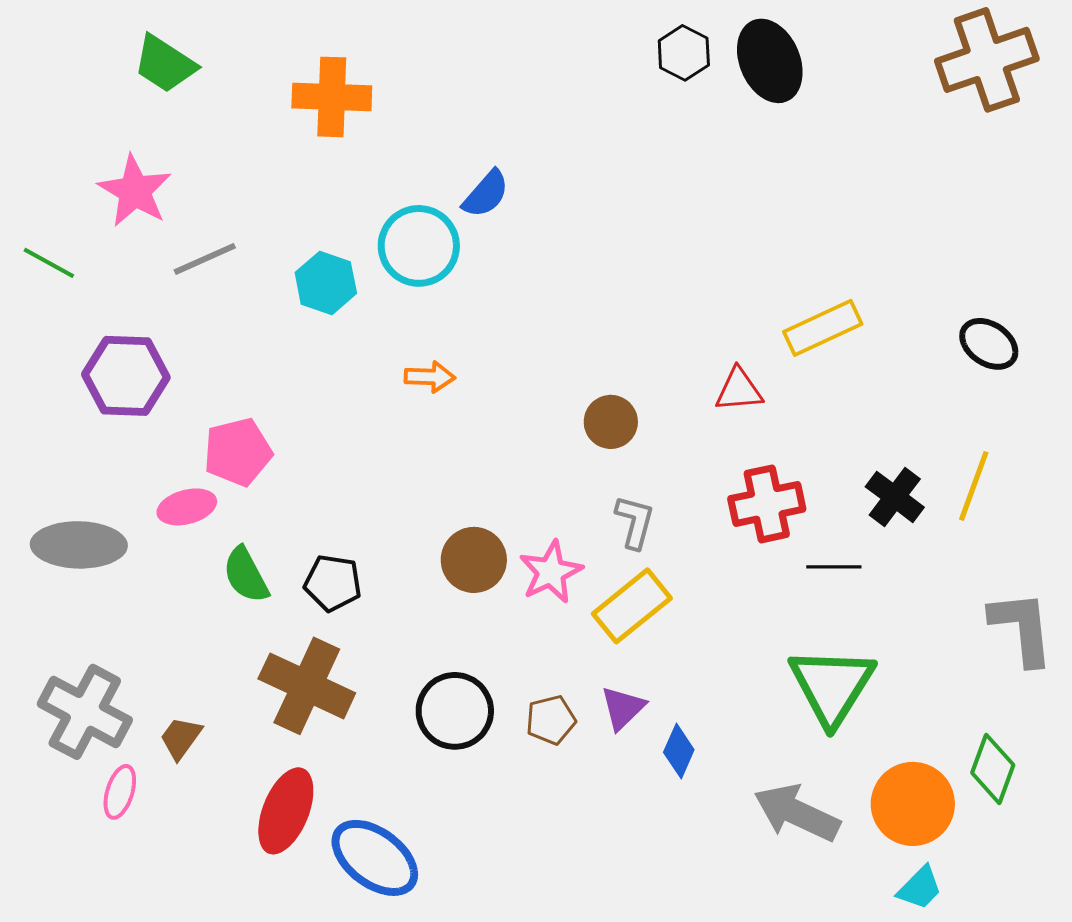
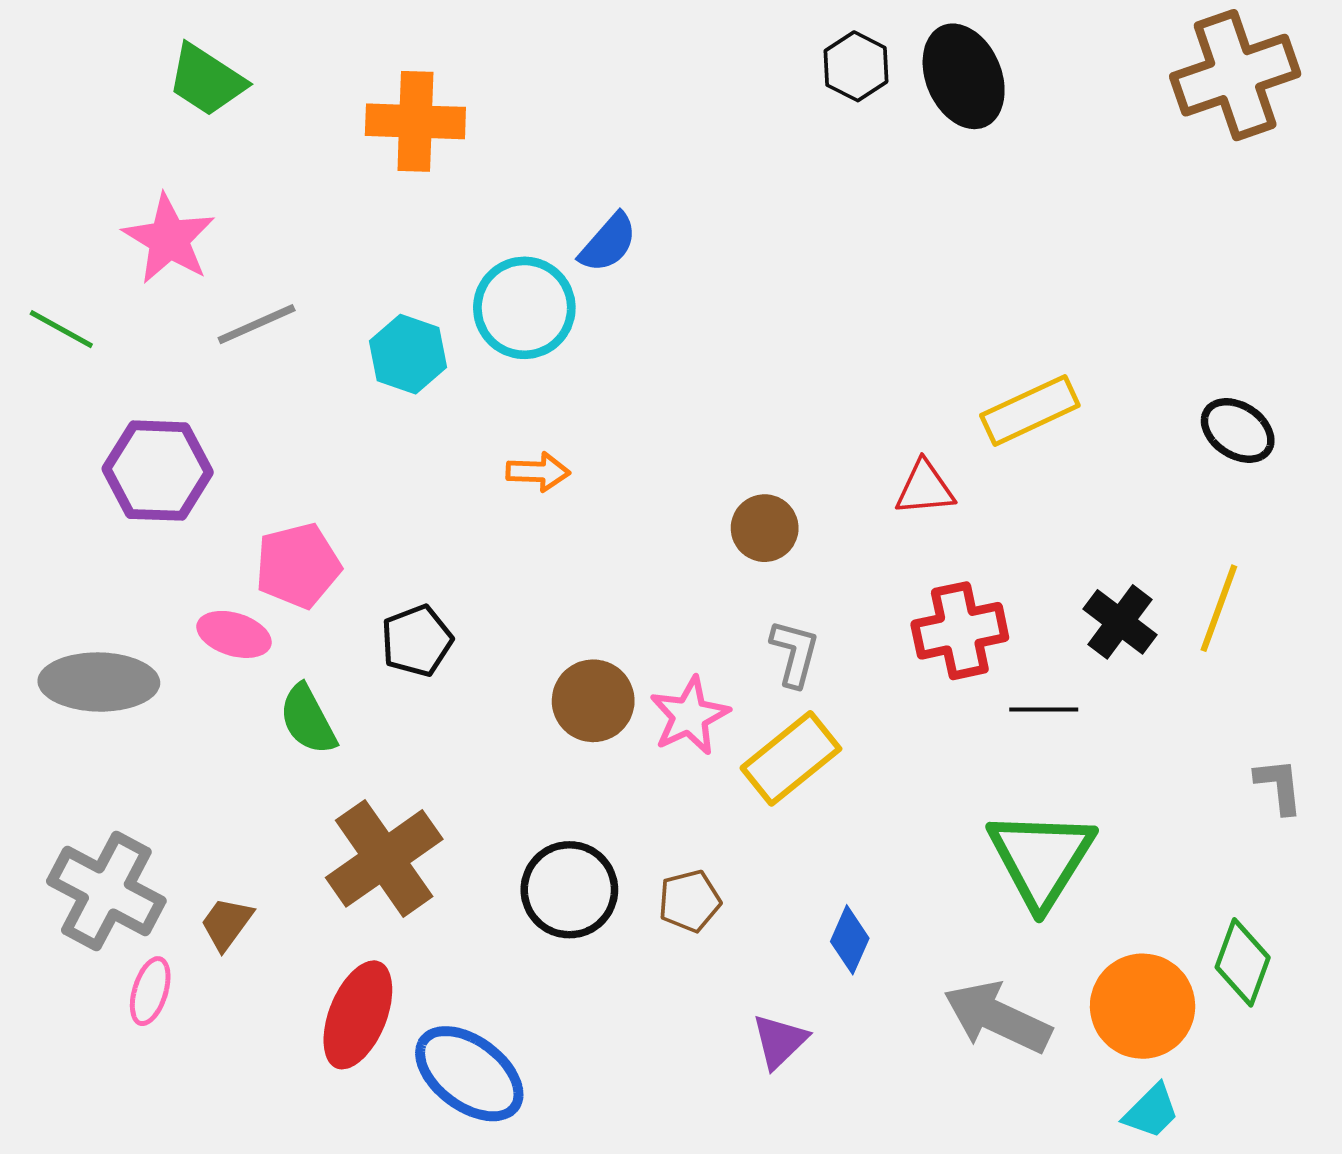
pink ellipse: (187, 507) -> (234, 634), turned 32
black pentagon: (333, 583) -> (417, 641), moved, turned -30
gray L-shape: (1022, 628) -> (1279, 786), size x0.6
brown cross: (307, 686) -> (384, 858), turned 30
purple triangle: (623, 708) -> (780, 1041), moved

